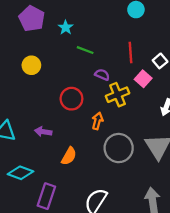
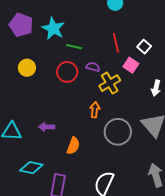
cyan star: (66, 27) -> (53, 28), size x1.6
red circle: (71, 99) -> (67, 72), moved

